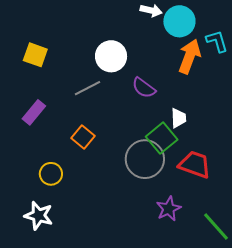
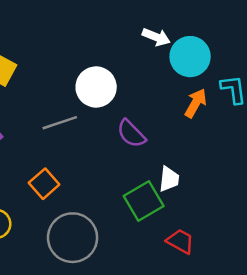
orange arrow: (190, 56) -> (196, 103), size x0.7
gray circle: (145, 159) -> (73, 238), moved
red trapezoid: (195, 164) -> (180, 241), size x0.7

